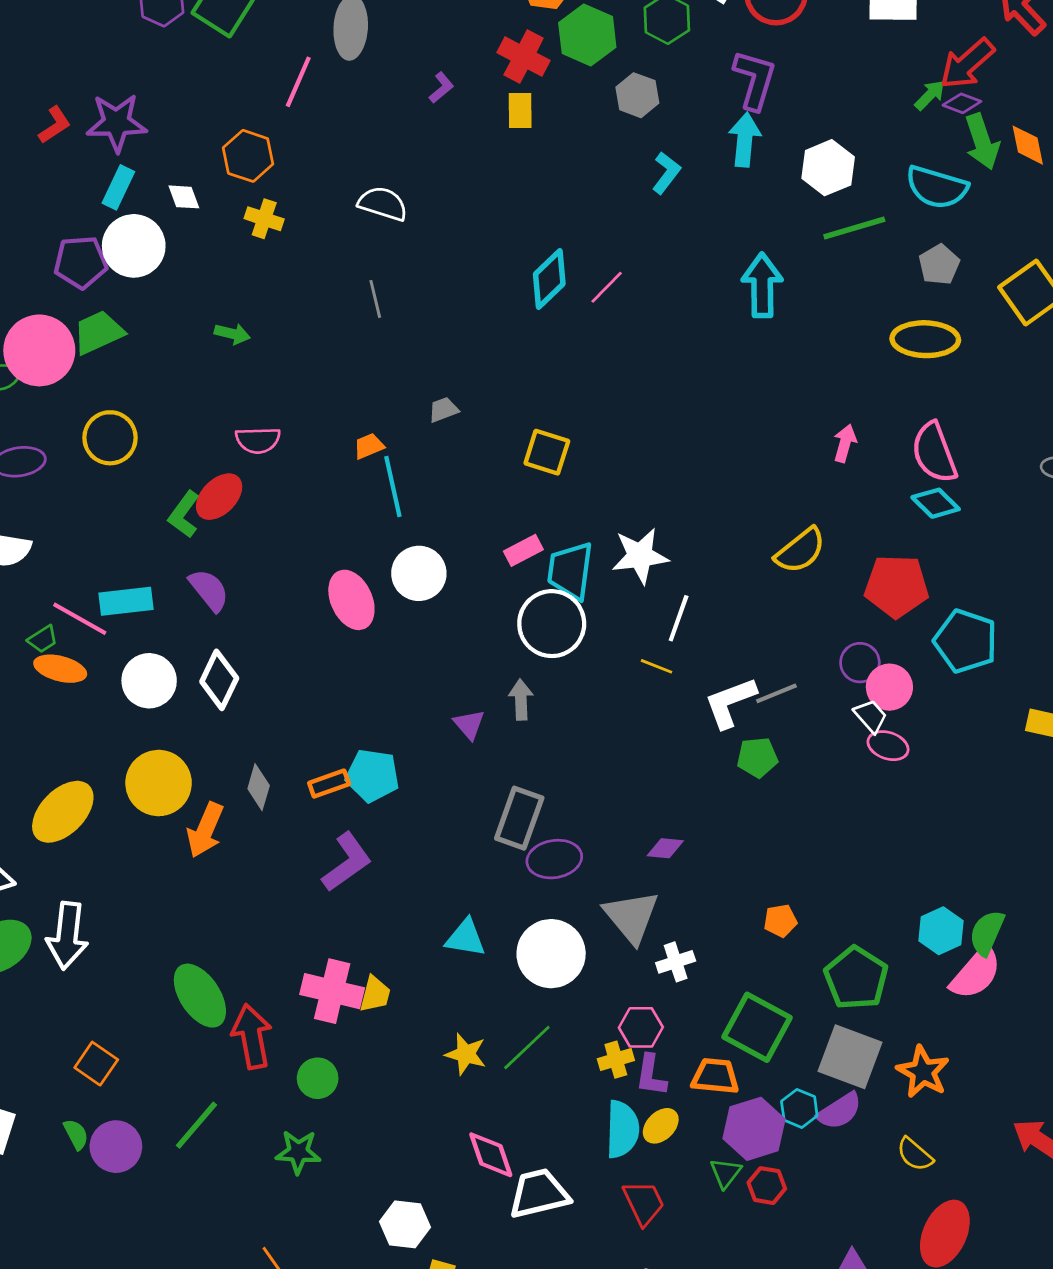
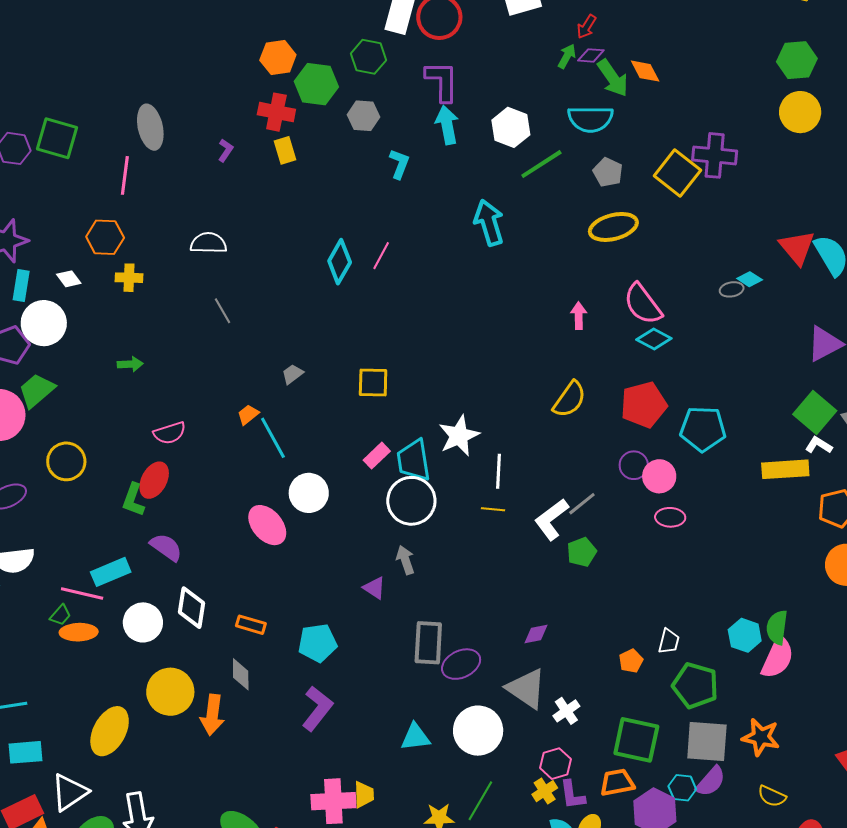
red arrow: (967, 64) -> (586, 27), size x0.6
white trapezoid: (871, 716) -> (669, 641), moved, turned 72
orange rectangle: (329, 784) -> (251, 625), moved, turned 52

